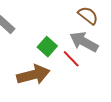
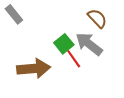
green square: (47, 47) -> (64, 44), moved

